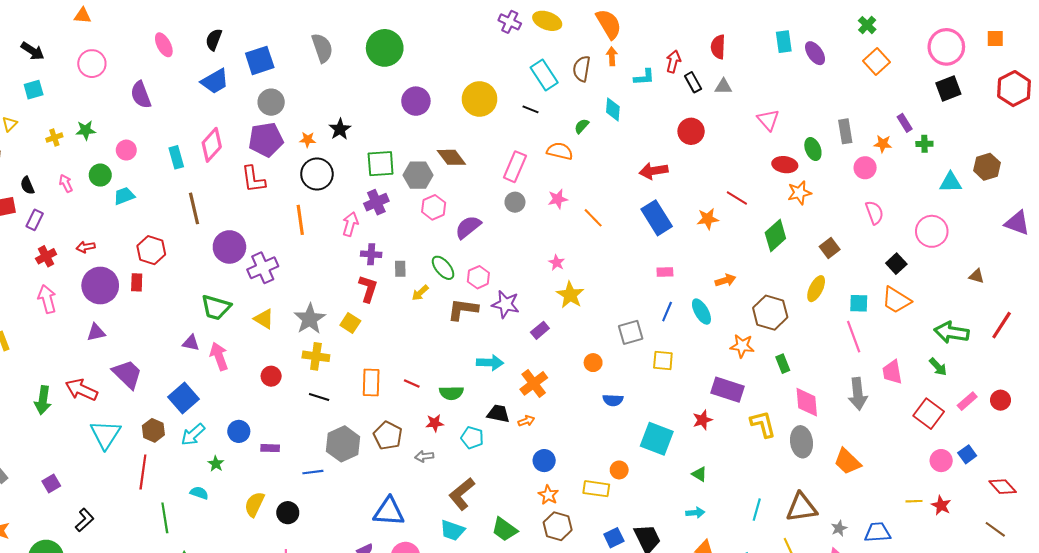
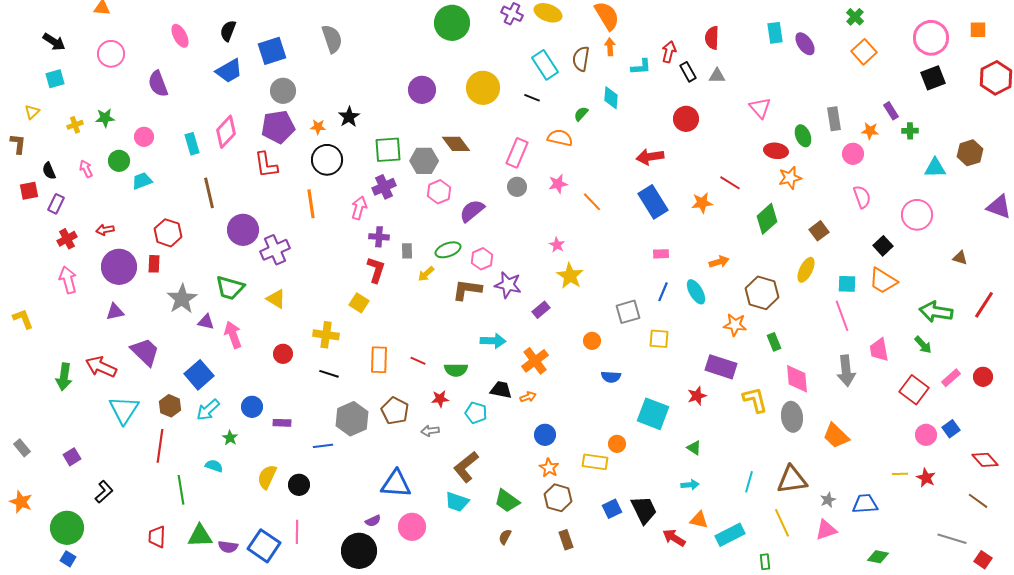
green circle: (385, 48) -> (452, 23), moved
green ellipse: (443, 268) -> (448, 250), turned -70
gray star: (310, 319) -> (182, 299), moved

